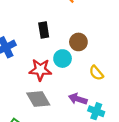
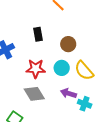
cyan circle: (63, 59) -> (62, 68), moved
yellow semicircle: (96, 73) -> (84, 71), size x1.5

